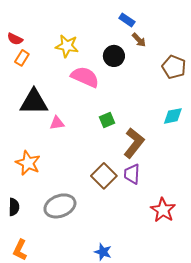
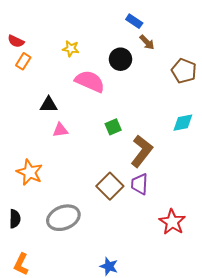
yellow star: (67, 46) -> (71, 49), size x0.7
black triangle: (34, 102) -> (49, 105), moved, size x0.6

